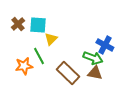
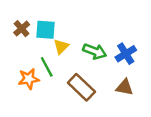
blue cross: (105, 45) -> (126, 54), turned 30
green arrow: (93, 58) -> (95, 51), moved
brown triangle: (95, 73) -> (125, 87), moved

